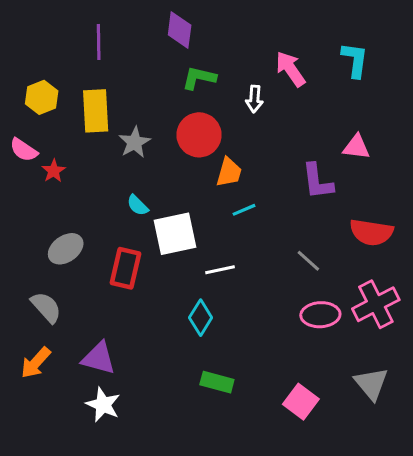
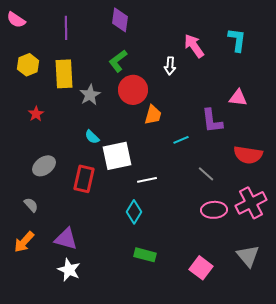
green L-shape: (199, 78) -> (118, 61), moved, turned -50
pink semicircle: (24, 150) -> (16, 20), moved
cyan line: (244, 210) -> (181, 140), moved
gray semicircle: (46, 307) -> (31, 205), size x0.7

